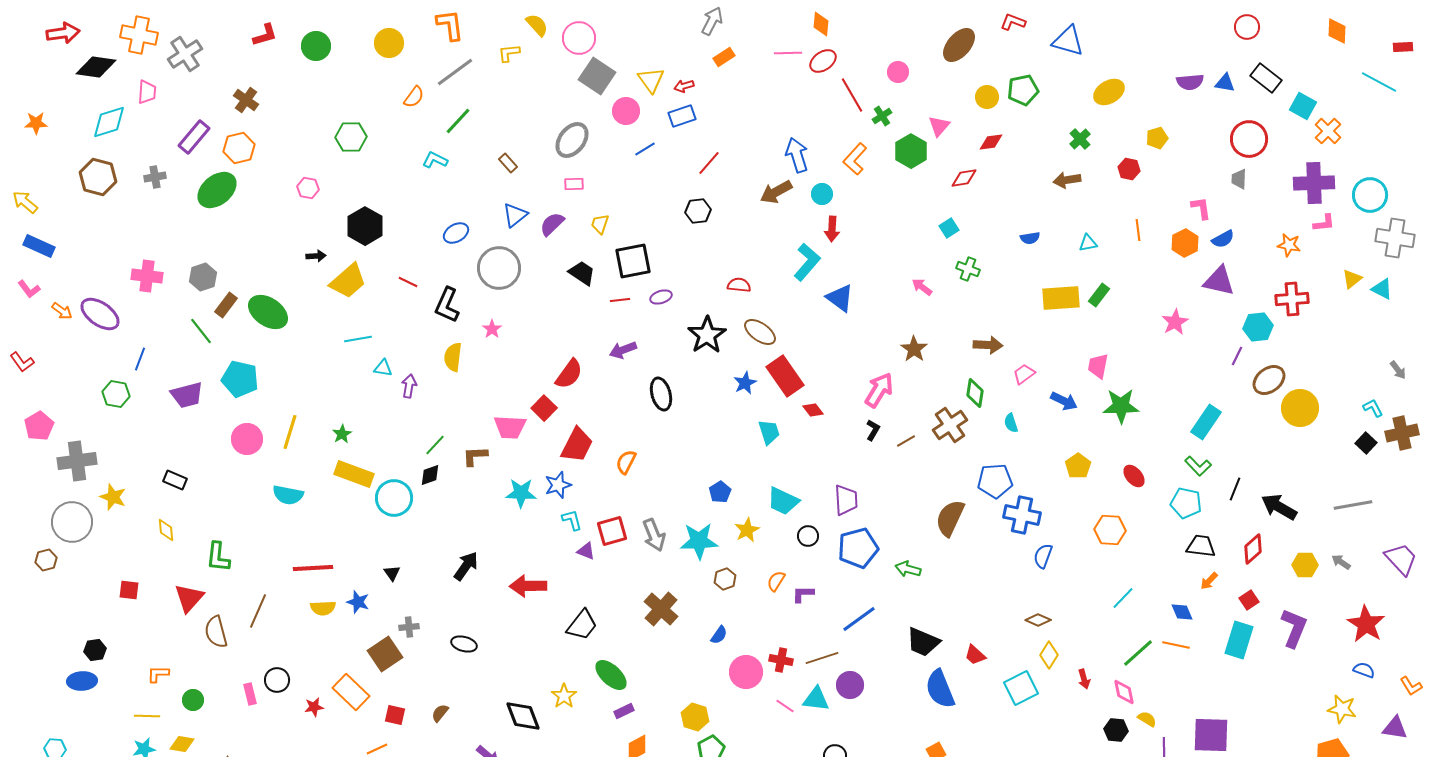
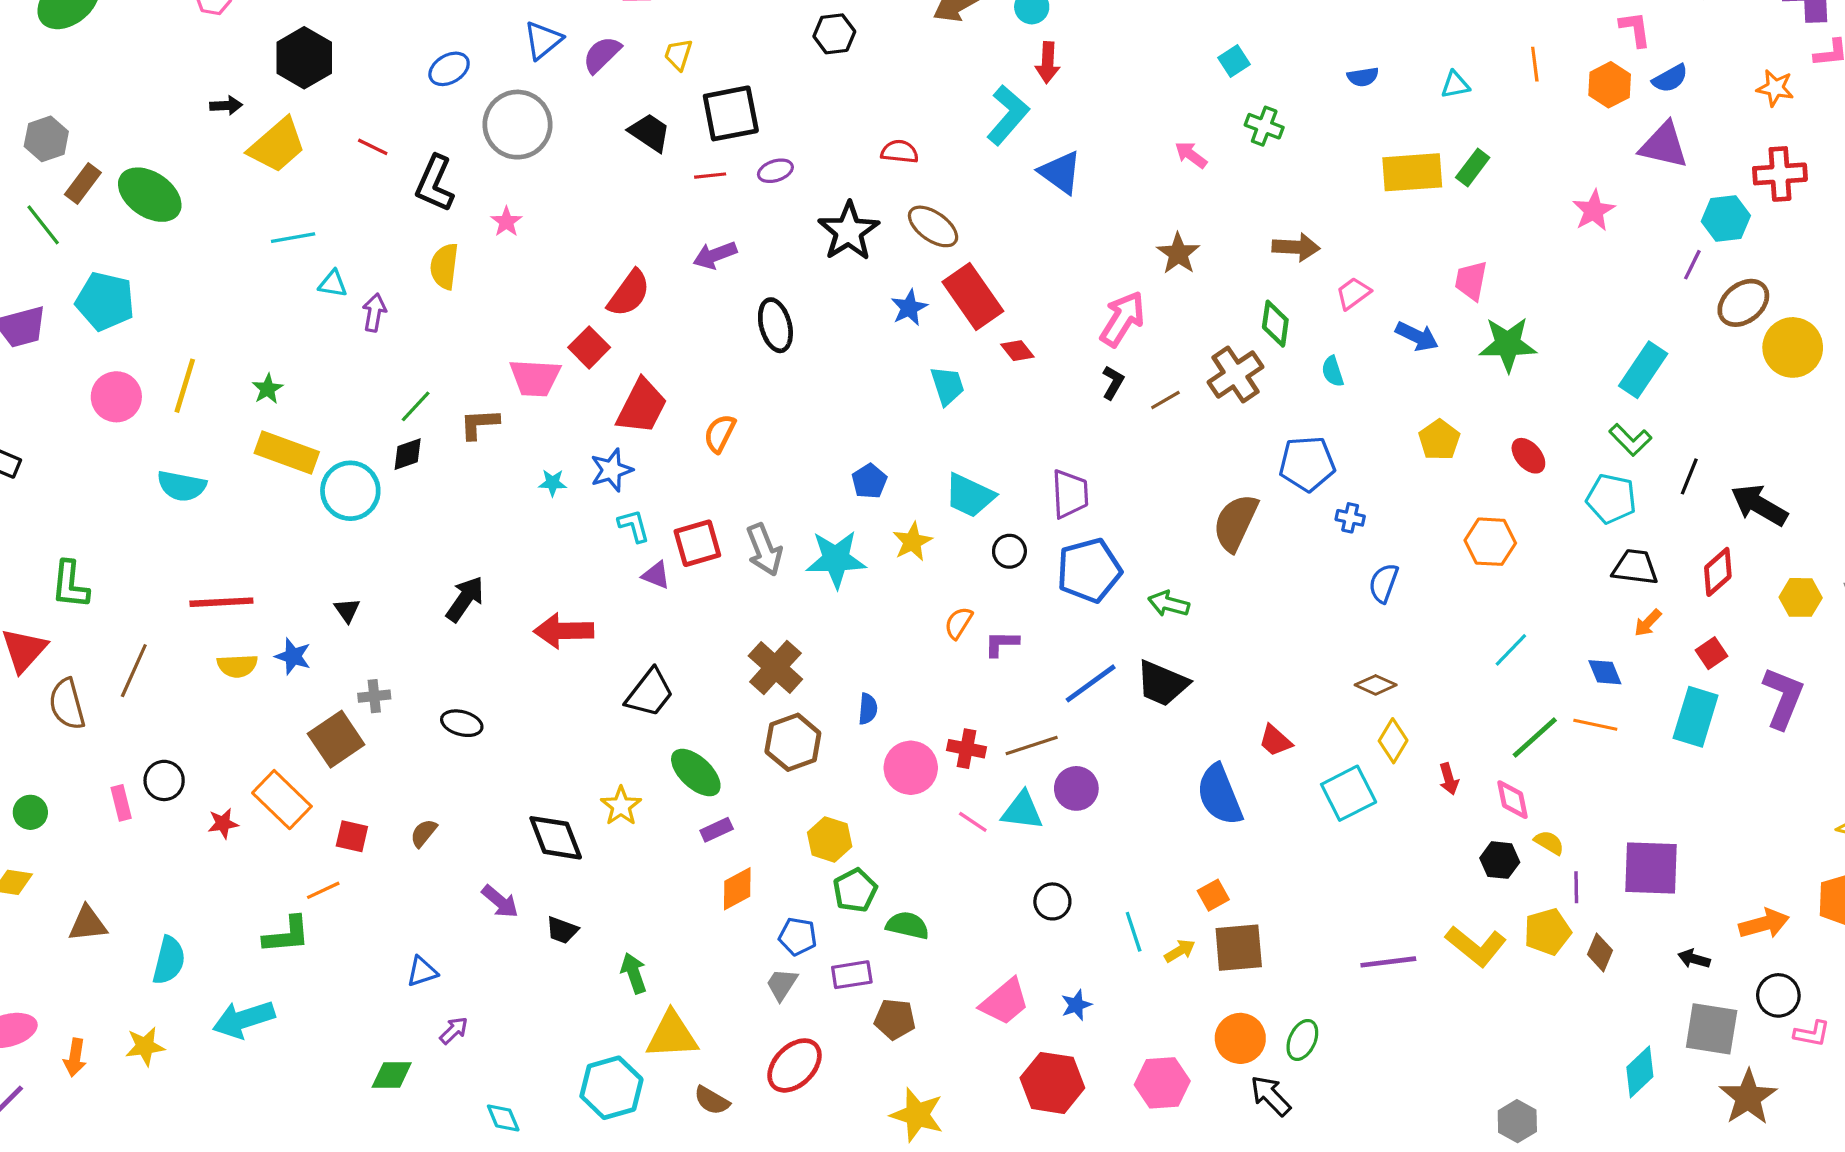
cyan star: (521, 493) -> (553, 483), size x0.6
blue cross: (1022, 515) -> (1350, 518), size x0.5
brown hexagon: (725, 579) -> (793, 742), moved, size x1.6
blue semicircle: (719, 635) -> (868, 709), turned -30
black trapezoid: (923, 642) -> (1162, 683), moved

